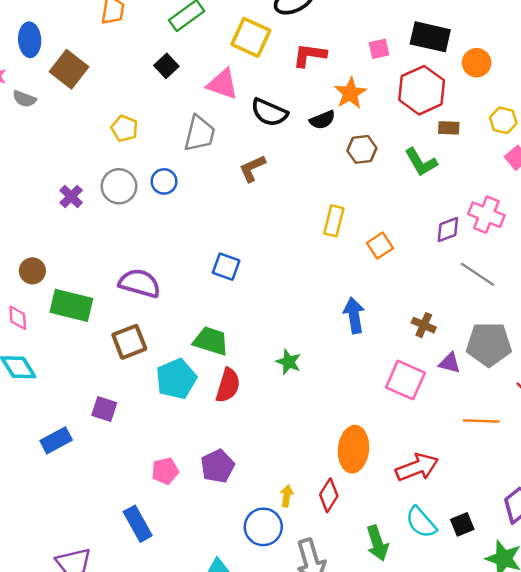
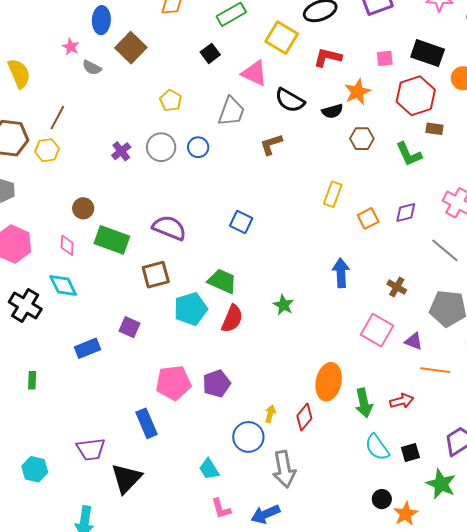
purple diamond: (448, 230) -> (406, 212), moved
purple triangle: (450, 363) -> (414, 341), moved
red arrow: (417, 467) -> (402, 401), moved, size x0.7
pink pentagon: (165, 471) -> (173, 383), size x1.6
green arrow: (377, 543) -> (364, 403), moved

